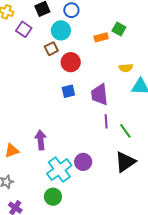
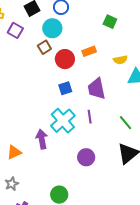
orange rectangle: (101, 37) -> (89, 51), moved
purple line: (106, 121) -> (90, 117), moved
cyan cross: (59, 170) -> (63, 121), moved

